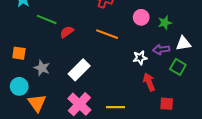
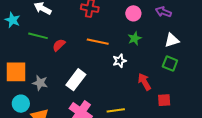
pink circle: (141, 17) -> (133, 13), moved
green star: (165, 23) -> (135, 38), moved
purple arrow: (161, 49) -> (163, 12), moved, turned 35
orange square: (19, 53) -> (16, 72), size x1.6
white star: (140, 58) -> (119, 61), moved

